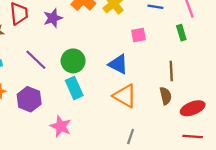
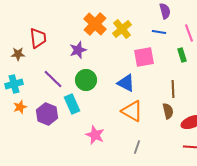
purple star: (53, 18) -> (78, 50), moved
pink square: (138, 35) -> (144, 57), size x1.5
cyan rectangle: (74, 88) -> (72, 104), moved
pink star: (61, 126) -> (95, 135), moved

